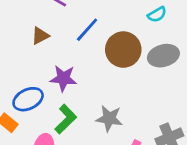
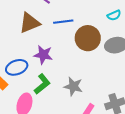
blue line: (87, 30) -> (63, 22), turned 36
brown triangle: (40, 36) -> (29, 23), size x1.6

